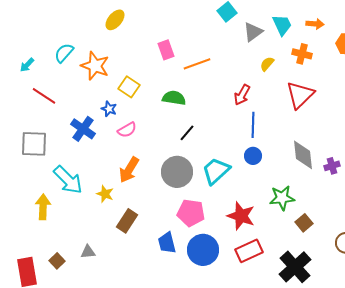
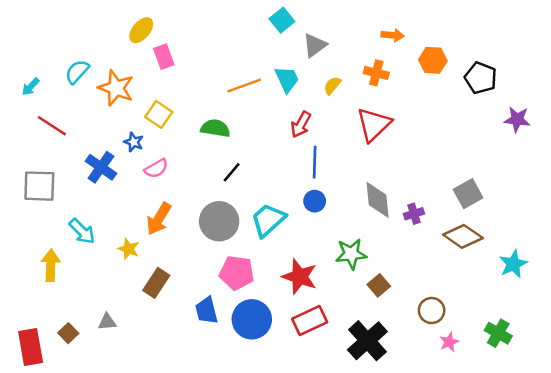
cyan trapezoid: (282, 25) -> (287, 79), moved
pink rectangle: (166, 50) -> (164, 57), moved
cyan arrow: (68, 180) -> (82, 231), size x0.7

